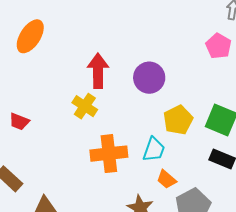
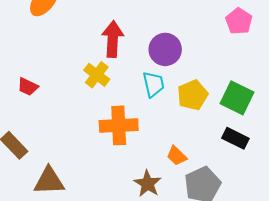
cyan trapezoid: (154, 150) -> (153, 84), moved, turned -36

